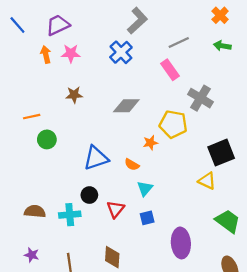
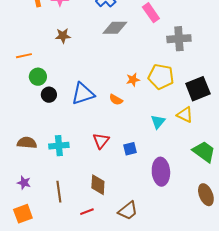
gray cross: (200, 98) -> (179, 39), turned -35
gray diamond: (126, 106) -> (115, 28), moved
yellow pentagon: (173, 124) -> (161, 77), moved
cyan triangle: (145, 188) -> (158, 122), moved
black circle: (89, 195) -> (49, 95), moved

